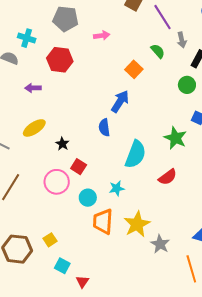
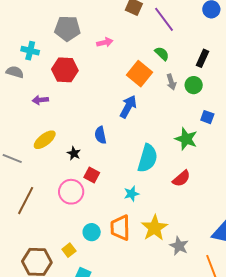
gray arrow: (182, 40) -> (171, 82), moved
orange square: (134, 69) -> (139, 74), size x1.4
blue semicircle: (104, 127) -> (100, 135), moved
cyan circle: (88, 198) -> (92, 232), moved

